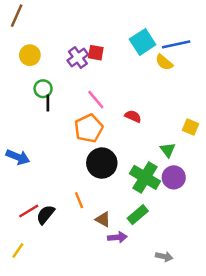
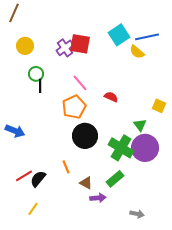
red square: (96, 53) -> (80, 44), size x1.5
purple circle: (174, 177) -> (145, 148), size x1.4
yellow line: (18, 251) -> (33, 209), moved

